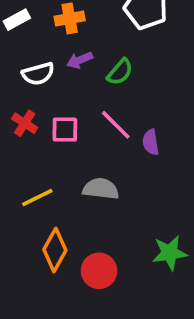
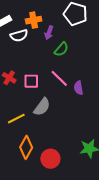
purple arrow: (80, 60) -> (49, 33), moved, turned -48
white semicircle: (38, 74) -> (19, 35), moved
gray semicircle: (101, 189) -> (42, 107), moved, turned 120

